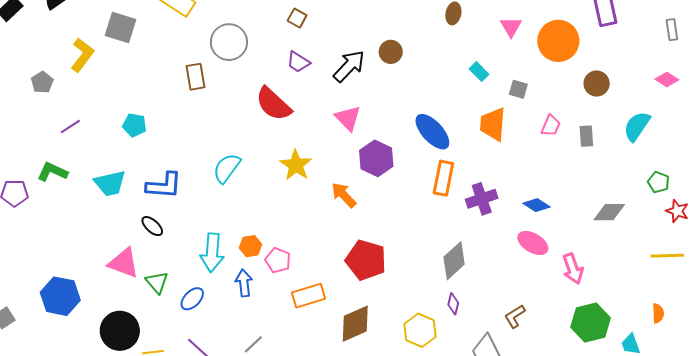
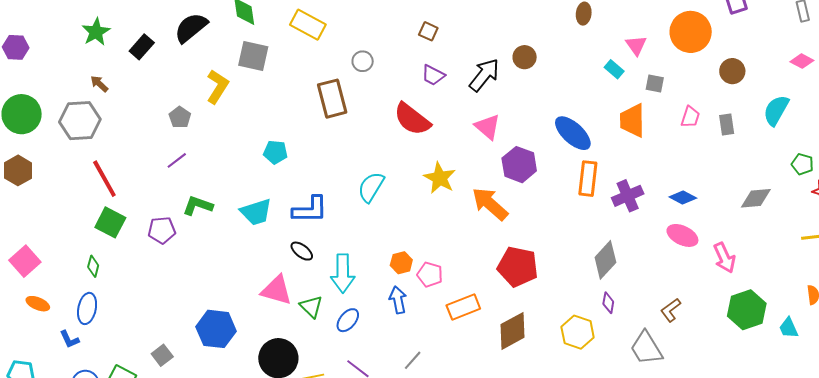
pink triangle: (511, 27) -> (636, 45), moved
gray circle: (229, 42) -> (363, 61), size x0.6
brown rectangle: (196, 77) -> (332, 99), size x1.4
purple line: (70, 127) -> (177, 160), moved
orange arrow: (344, 195) -> (490, 204), size x1.4
cyan arrow: (212, 253) -> (343, 273), moved

